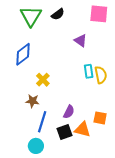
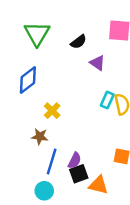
black semicircle: (58, 14) -> (78, 42), moved
cyan rectangle: (89, 71) -> (107, 100), turned 32
purple semicircle: (69, 112) -> (75, 161), moved
orange triangle: (82, 129) -> (98, 185), moved

